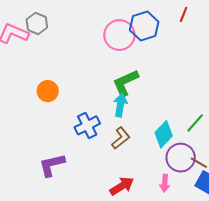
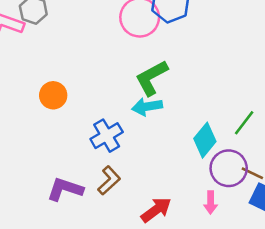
cyan arrow: (120, 105) -> (147, 107), turned -105
brown L-shape: (121, 138) -> (109, 180), moved
purple L-shape: (52, 165) -> (65, 189), turned 36

